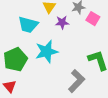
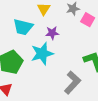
purple star: (62, 22) -> (52, 33), moved

